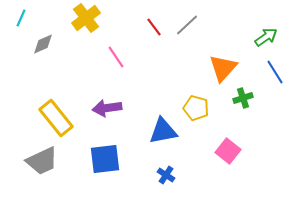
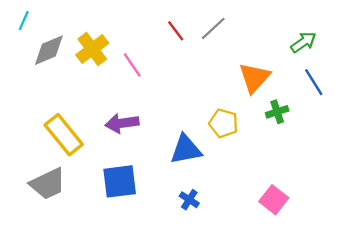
yellow cross: (86, 18) -> (92, 49), moved
gray diamond: (43, 44) -> (49, 50), size x1.4
pink square: (228, 151) -> (274, 200), moved

